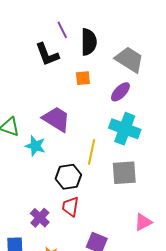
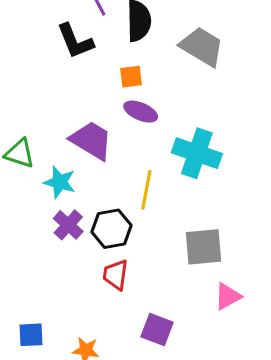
purple ellipse: (120, 92) -> (141, 112), moved, turned 70
gray square: (124, 173) -> (203, 247), moved
purple cross: (40, 218) -> (68, 225), moved

